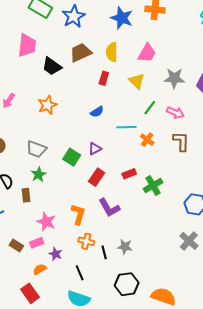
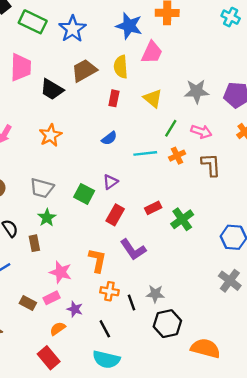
pink trapezoid: (147, 53) -> (152, 52), moved
orange cross: (147, 140) -> (177, 156), moved, turned 32
black hexagon: (127, 284) -> (167, 324), moved

